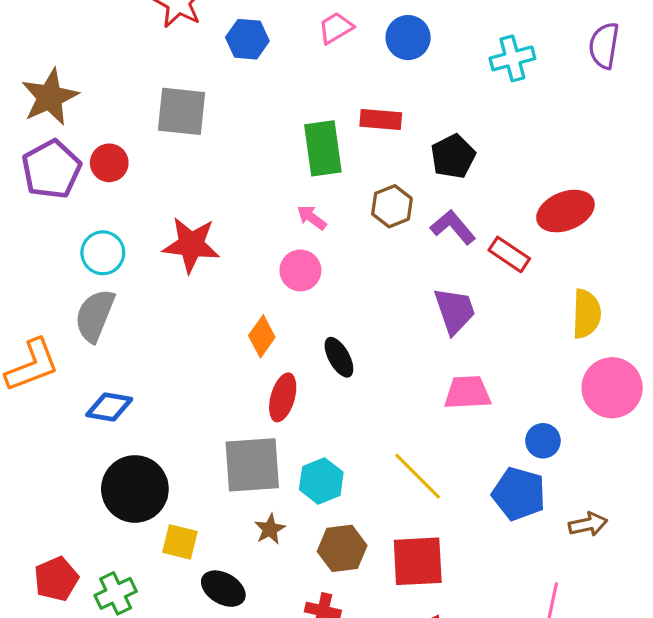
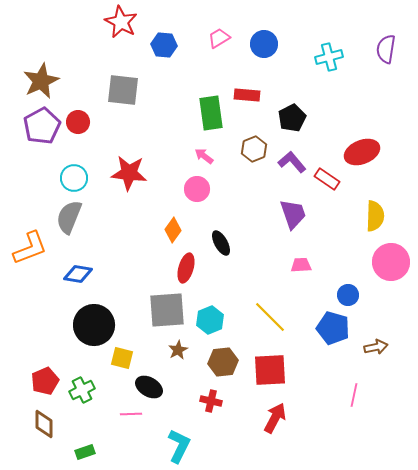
pink trapezoid: (467, 393) -> (301, 265), size x0.7

